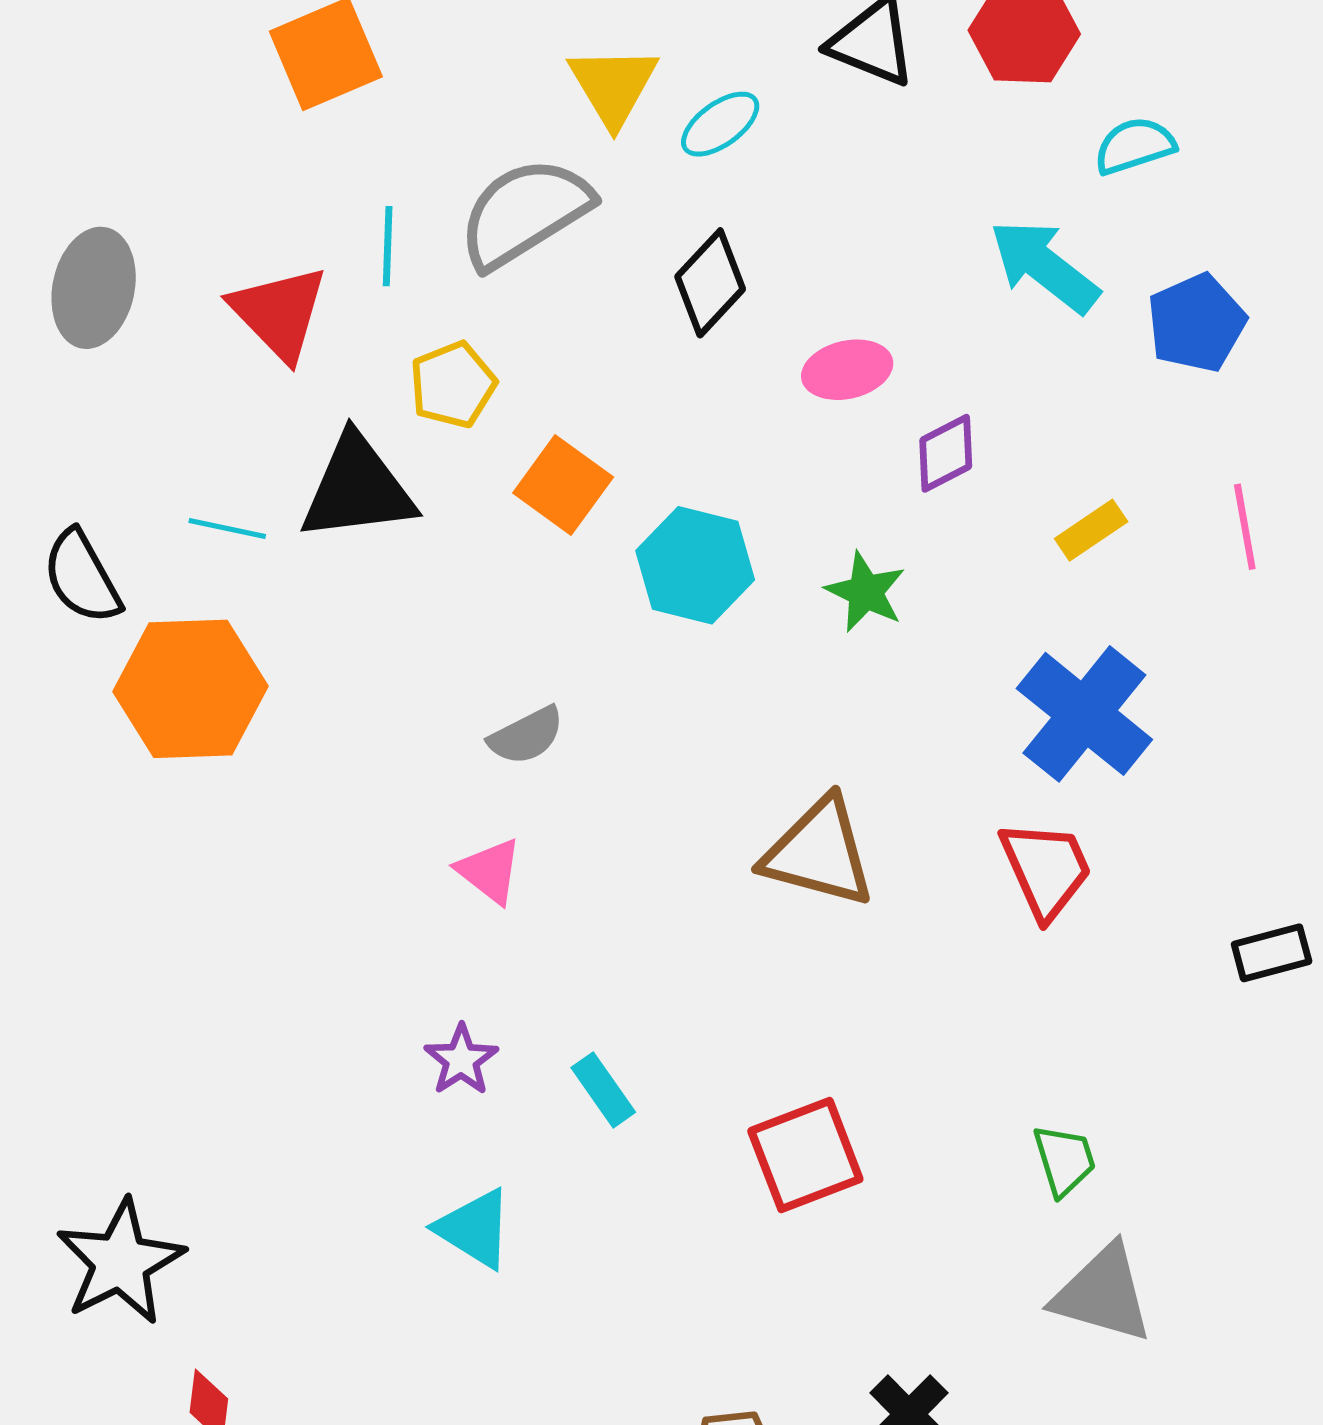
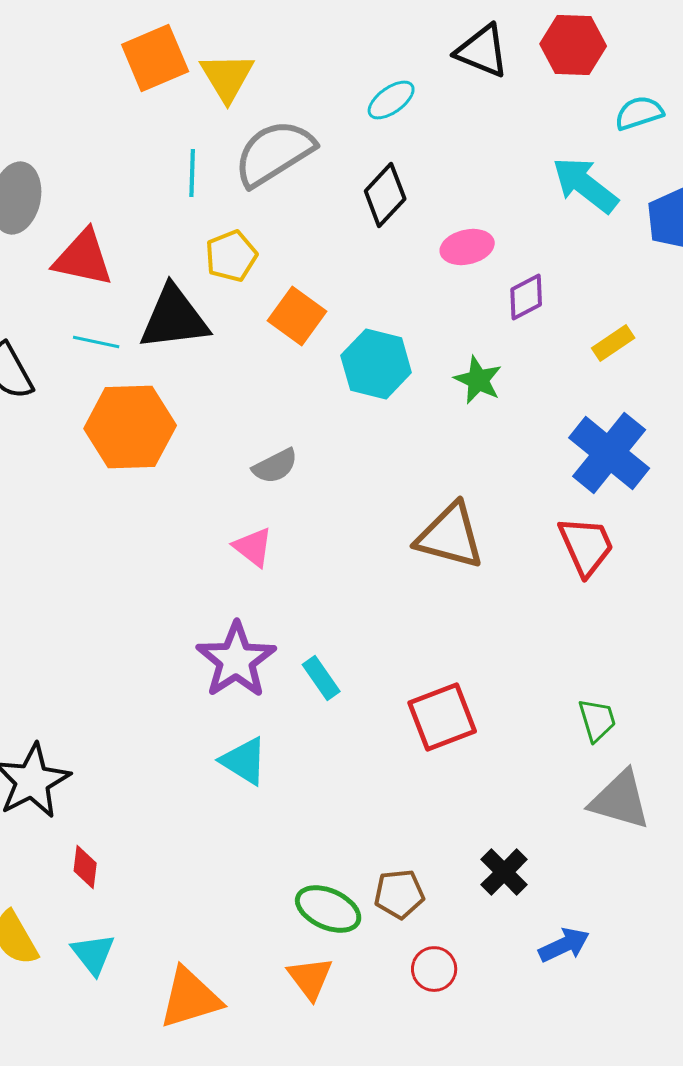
yellow triangle: (613, 86) -> (227, 77), moved
red triangle: (279, 313) -> (83, 258), moved, turned -34
orange hexagon: (190, 689) -> (130, 427), moved
purple star: (461, 1060) -> (236, 660), size x1.8

